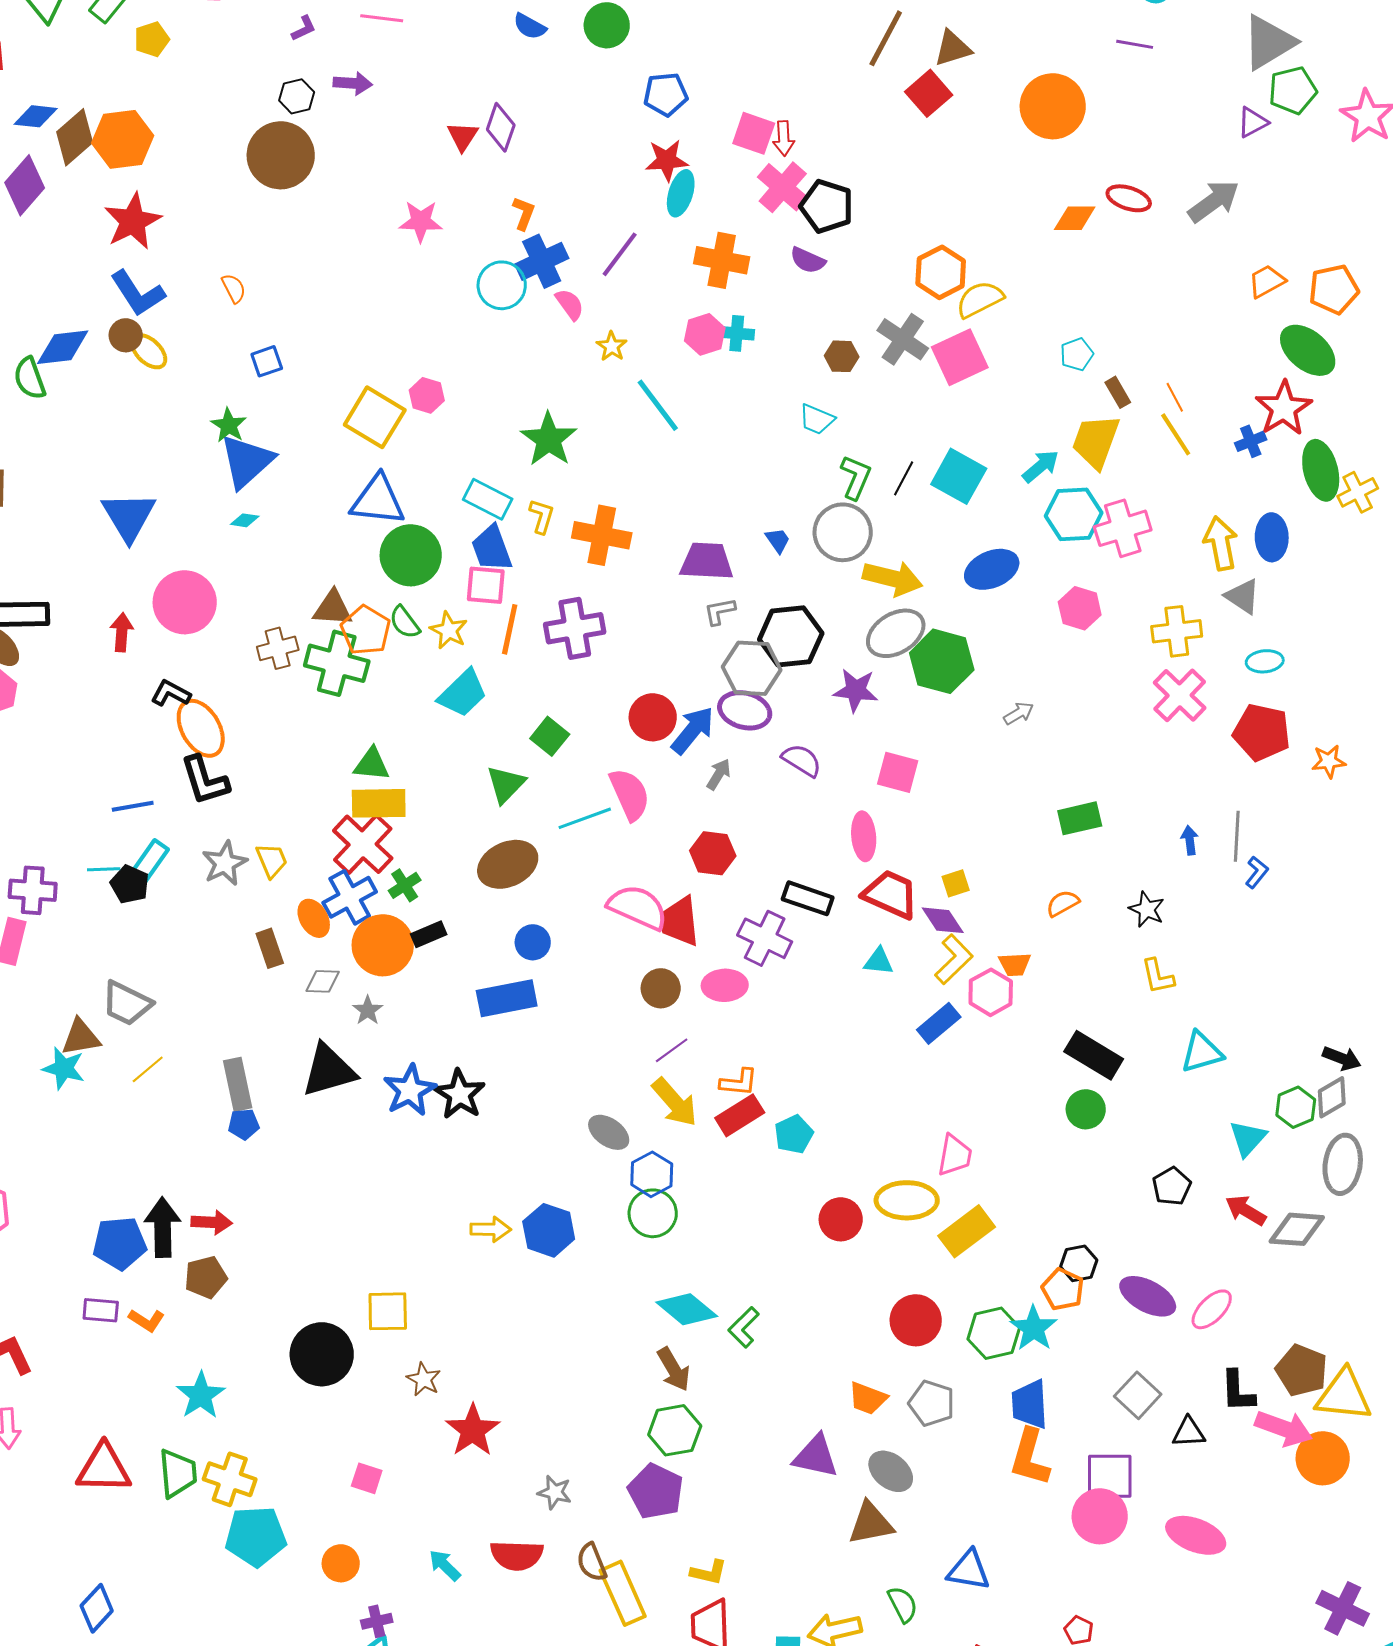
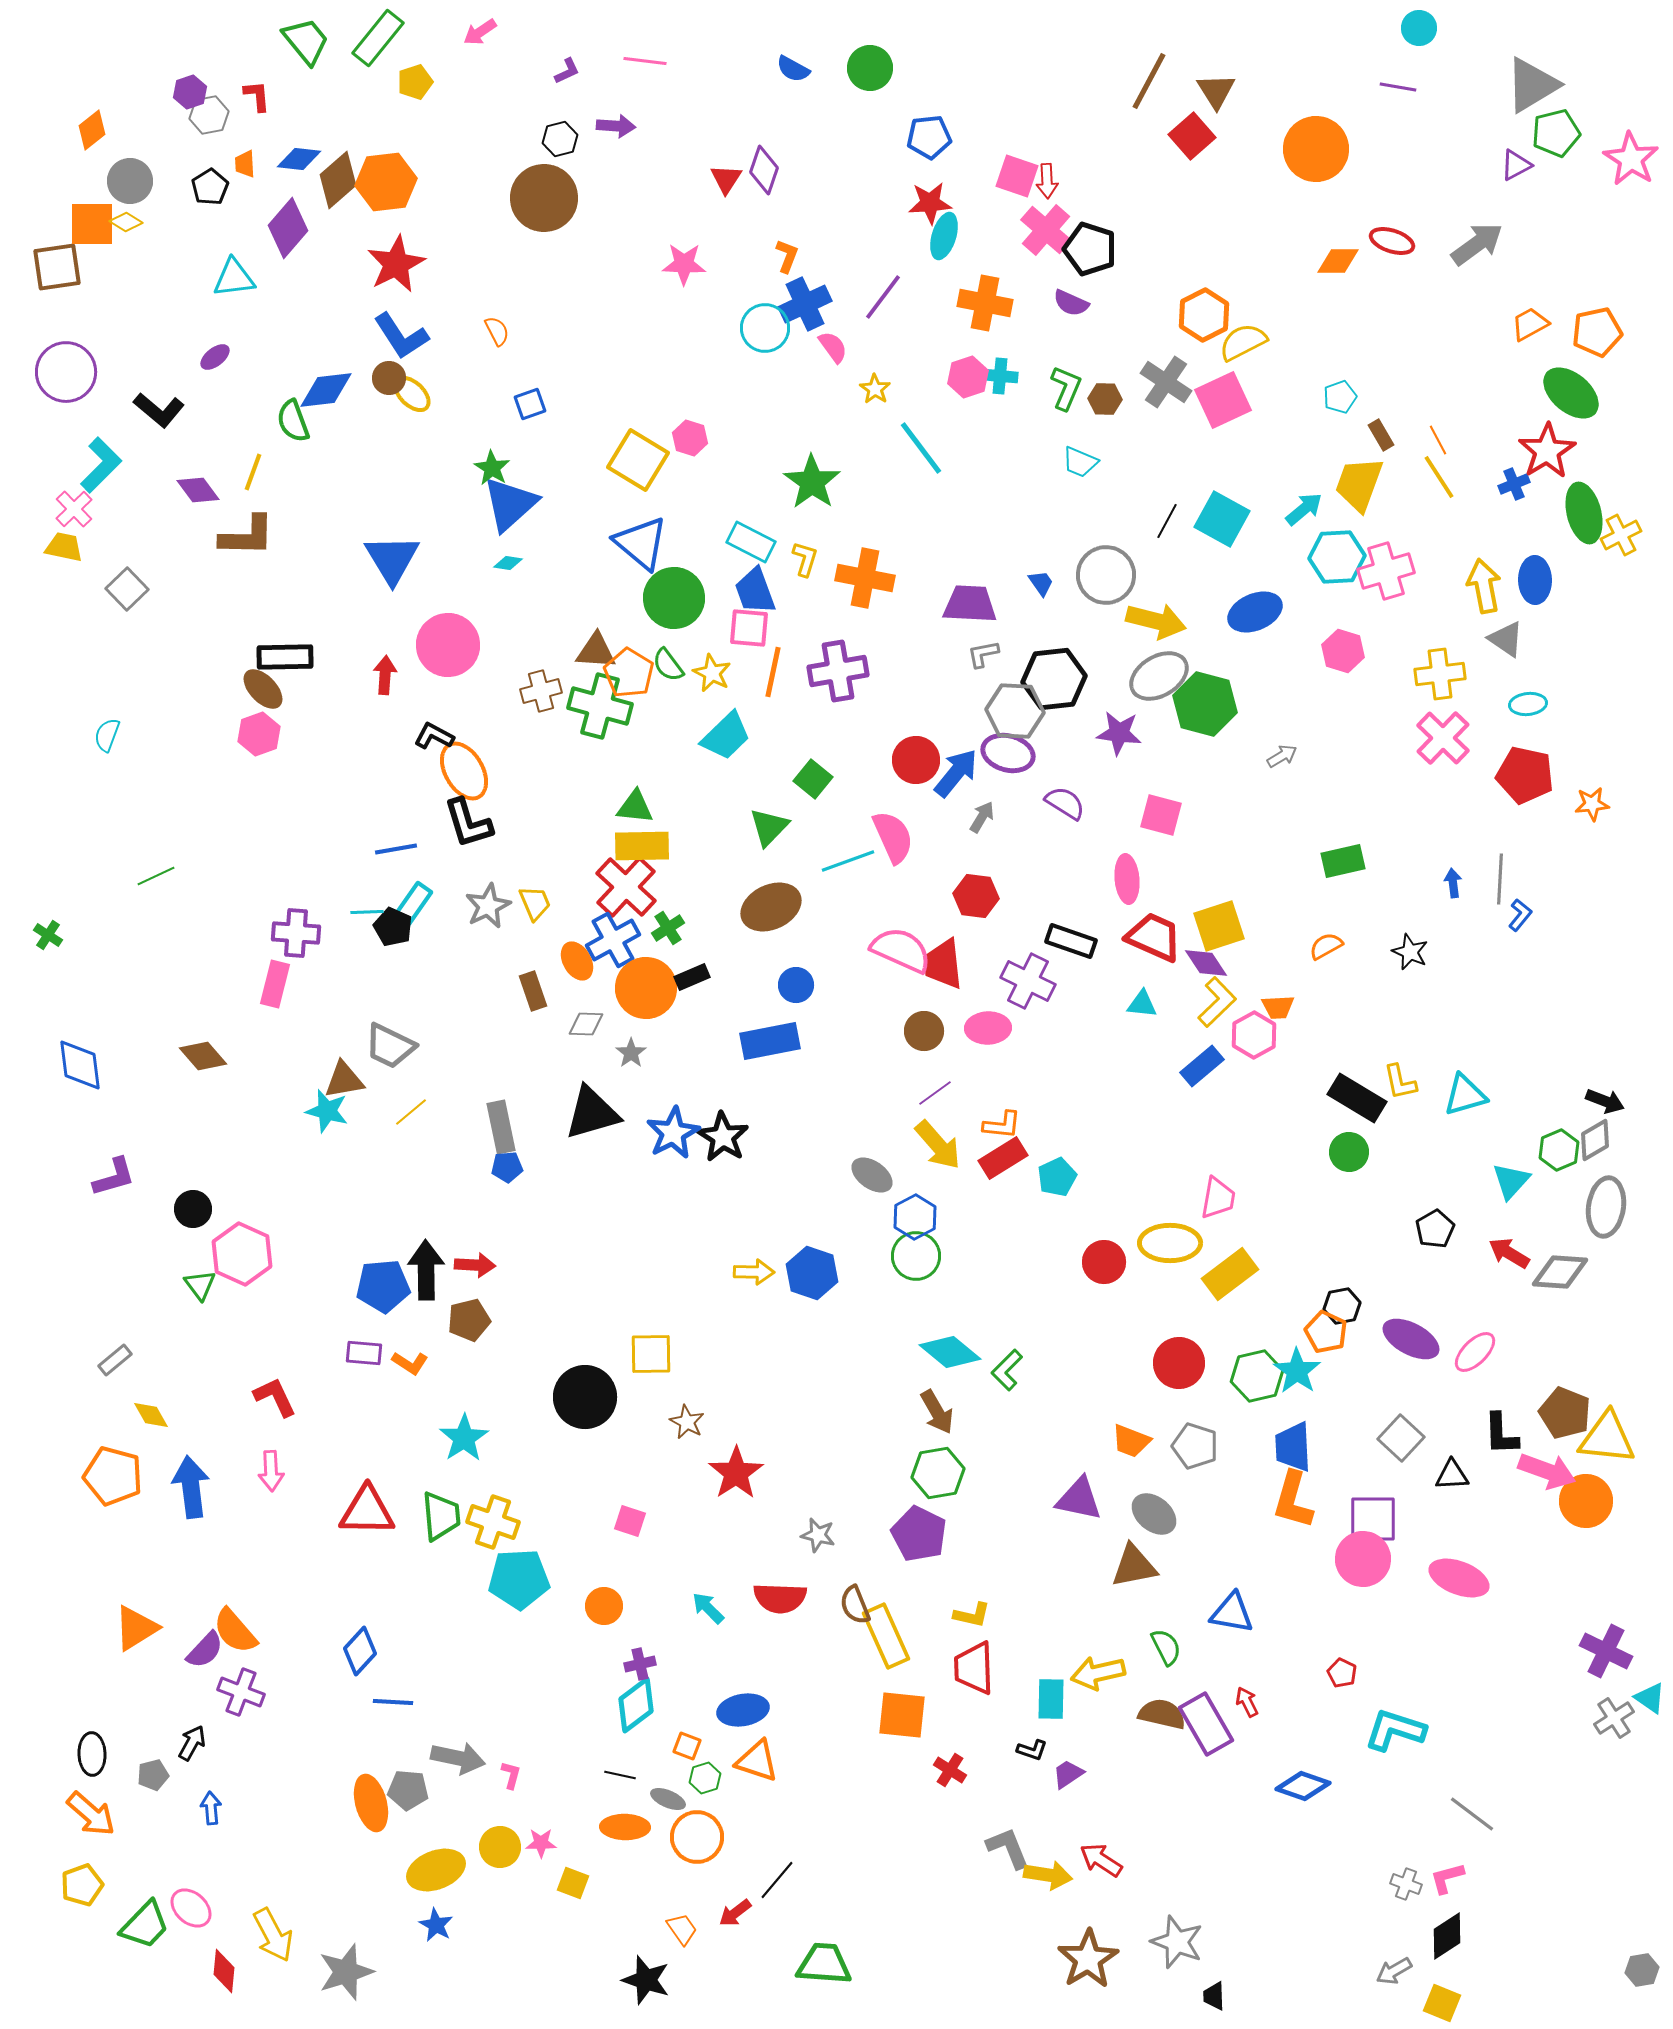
brown triangle: (953, 48) -> (1216, 91), turned -45
green L-shape: (856, 477) -> (1066, 388), moved
blue triangle: (378, 500) -> (641, 543), turned 34
yellow square: (956, 883) -> (1219, 926), size x1.8
yellow L-shape: (1158, 976) -> (1400, 1082), moved

